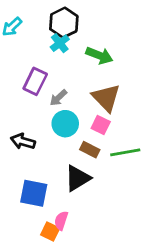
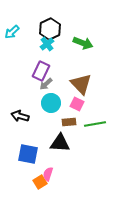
green arrow: (99, 55) -> (83, 43), moved
purple rectangle: (35, 81) -> (41, 71), moved
brown rectangle: (90, 150) -> (69, 122), turned -32
black triangle: (77, 178) -> (60, 143), turned 35
orange square: (50, 231) -> (40, 182), turned 32

